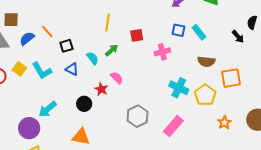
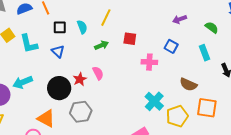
cyan rectangle: (199, 32) -> (205, 53), moved
cyan semicircle: (93, 58) -> (82, 27), moved
black circle: (84, 104) -> (59, 88), size x1.5
gray hexagon: (138, 116) -> (81, 112), moved

